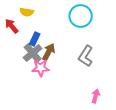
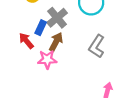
red arrow: (12, 26) -> (26, 41), moved
gray cross: (33, 53) -> (57, 18), moved

